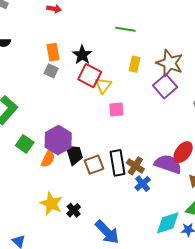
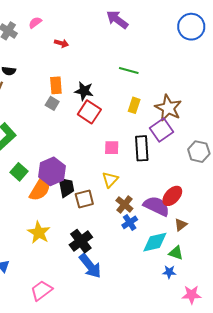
black star: (82, 55) -> (84, 91), turned -30
yellow triangle: (103, 85) -> (110, 180), moved
orange semicircle: (48, 159) -> (40, 189), size x1.5
black rectangle: (117, 163) -> (142, 148), moved
black cross: (74, 210) -> (81, 241), moved, size x1.6
cyan diamond: (168, 223) -> (155, 242), moved

